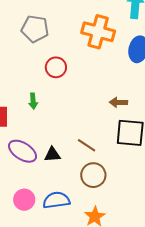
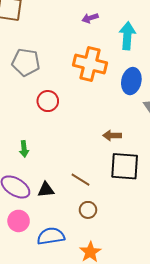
green arrow: (33, 101) -> (24, 149), moved
brown circle: (93, 175) -> (88, 210), size x0.7
pink circle: (24, 200) -> (19, 221), moved

